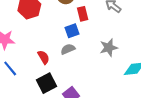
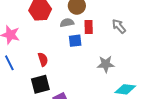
gray semicircle: (68, 49) -> (67, 23), moved

